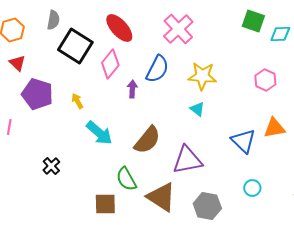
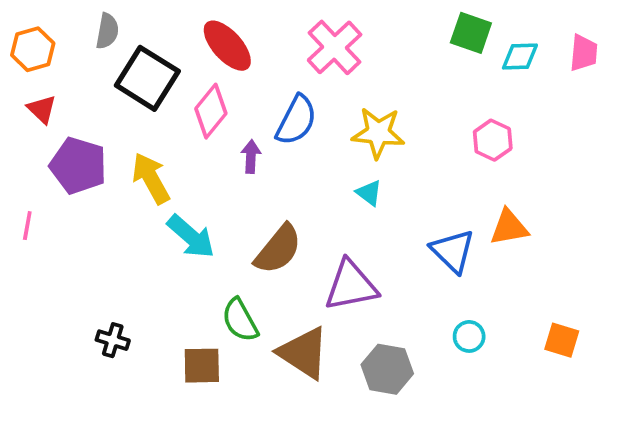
yellow arrow: (77, 101) -> (151, 178), size x1.8
black cross: (51, 166) -> (113, 340), moved, turned -30

